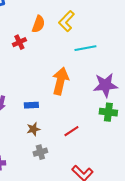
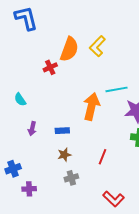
orange semicircle: (38, 24) -> (69, 49), size x1.4
cyan line: (85, 48) -> (117, 89), moved
red line: (71, 131) -> (102, 157), turned -35

